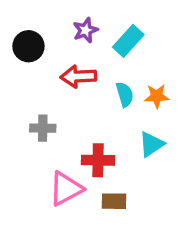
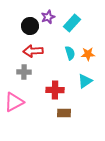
black circle: (28, 46) -> (30, 26), moved
red arrow: (78, 77) -> (33, 51), moved
pink triangle: (66, 189) -> (14, 102), moved

